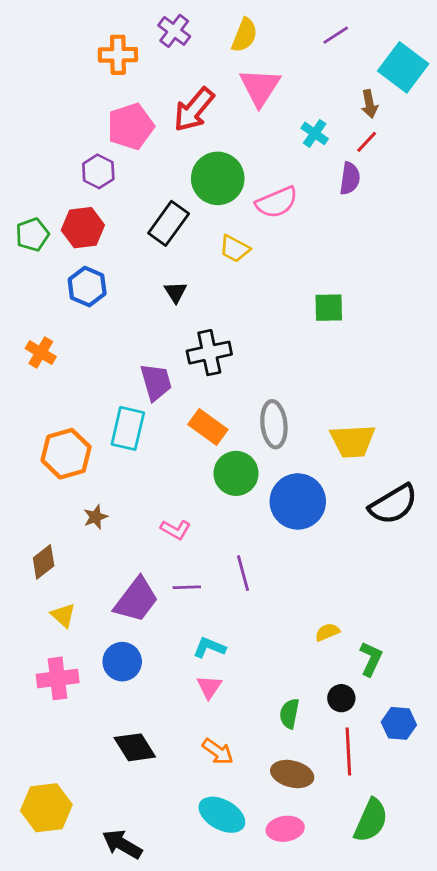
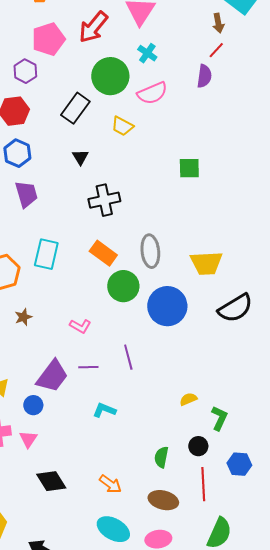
cyan cross: (315, 133) -> (147, 53), moved
purple trapezoid: (156, 382) -> (26, 194), moved
blue circle: (122, 662) -> (33, 405), moved, size x0.7
pink triangle: (209, 687) -> (28, 439), moved

